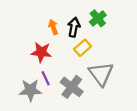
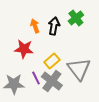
yellow rectangle: (83, 48) -> (52, 61), moved
purple line: (46, 78) -> (36, 78), moved

